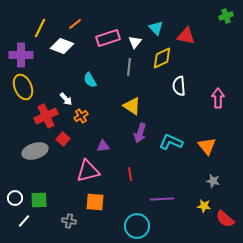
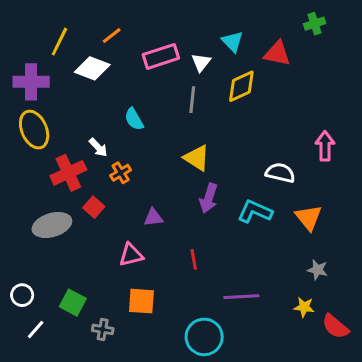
green cross: (226, 16) -> (315, 24), moved
white semicircle: (179, 86) -> (280, 173), moved, turned 108
pink triangle: (88, 171) -> (131, 255), size x0.7
green square: (39, 200) -> (73, 303), moved, turned 30

